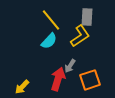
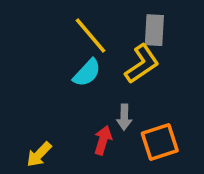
gray arrow: (70, 66) -> (124, 117), turned -32
red arrow: (58, 79) -> (103, 140), size x0.7

